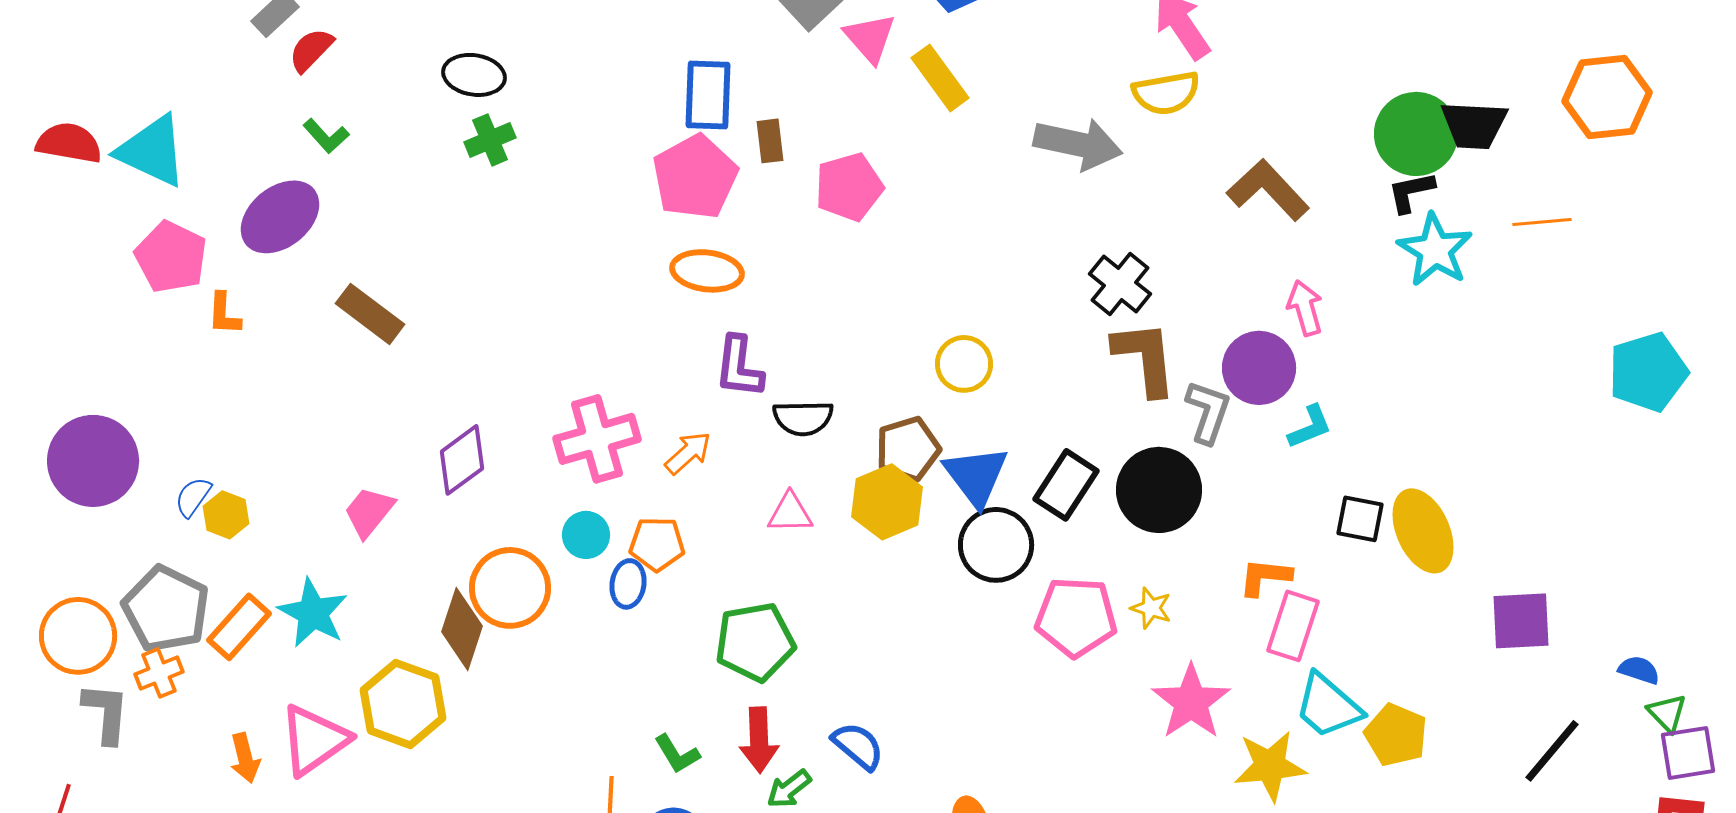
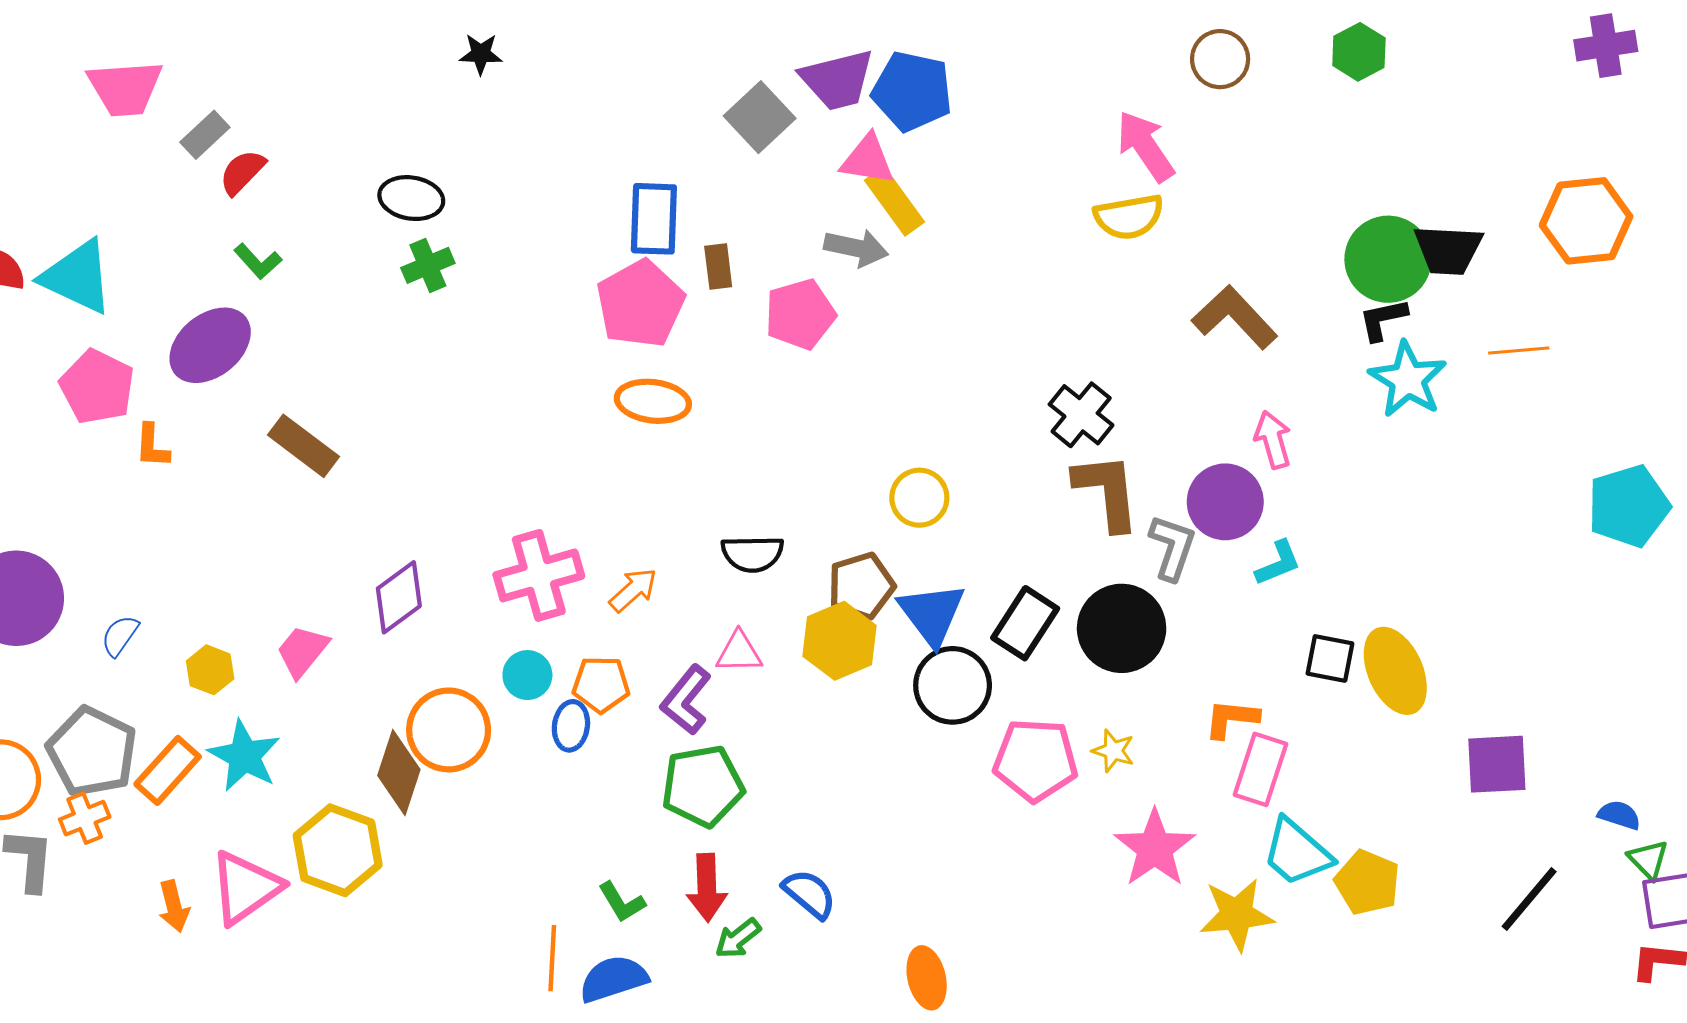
pink triangle: (870, 38) -> (868, 160), moved, turned -40
gray arrow: (1078, 144) -> (856, 248), moved, size x0.7
purple L-shape: (739, 367) -> (686, 700), moved, turned 32
yellow hexagon: (226, 515) -> (210, 670), moved

